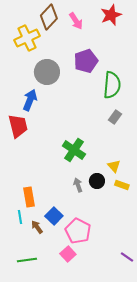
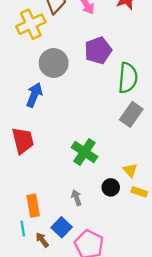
gray rectangle: (115, 117) -> (131, 114), size x1.5
red trapezoid: (18, 126) -> (23, 141), moved
gray arrow: (78, 185) -> (76, 198), moved

